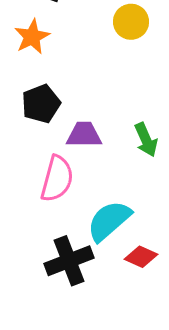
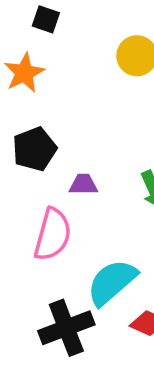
purple trapezoid: (84, 135) -> (83, 184), size x0.7

